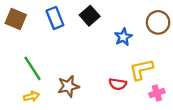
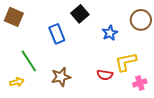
blue rectangle: (55, 18) -> (57, 34), moved
yellow arrow: (31, 96) -> (17, 82), moved

